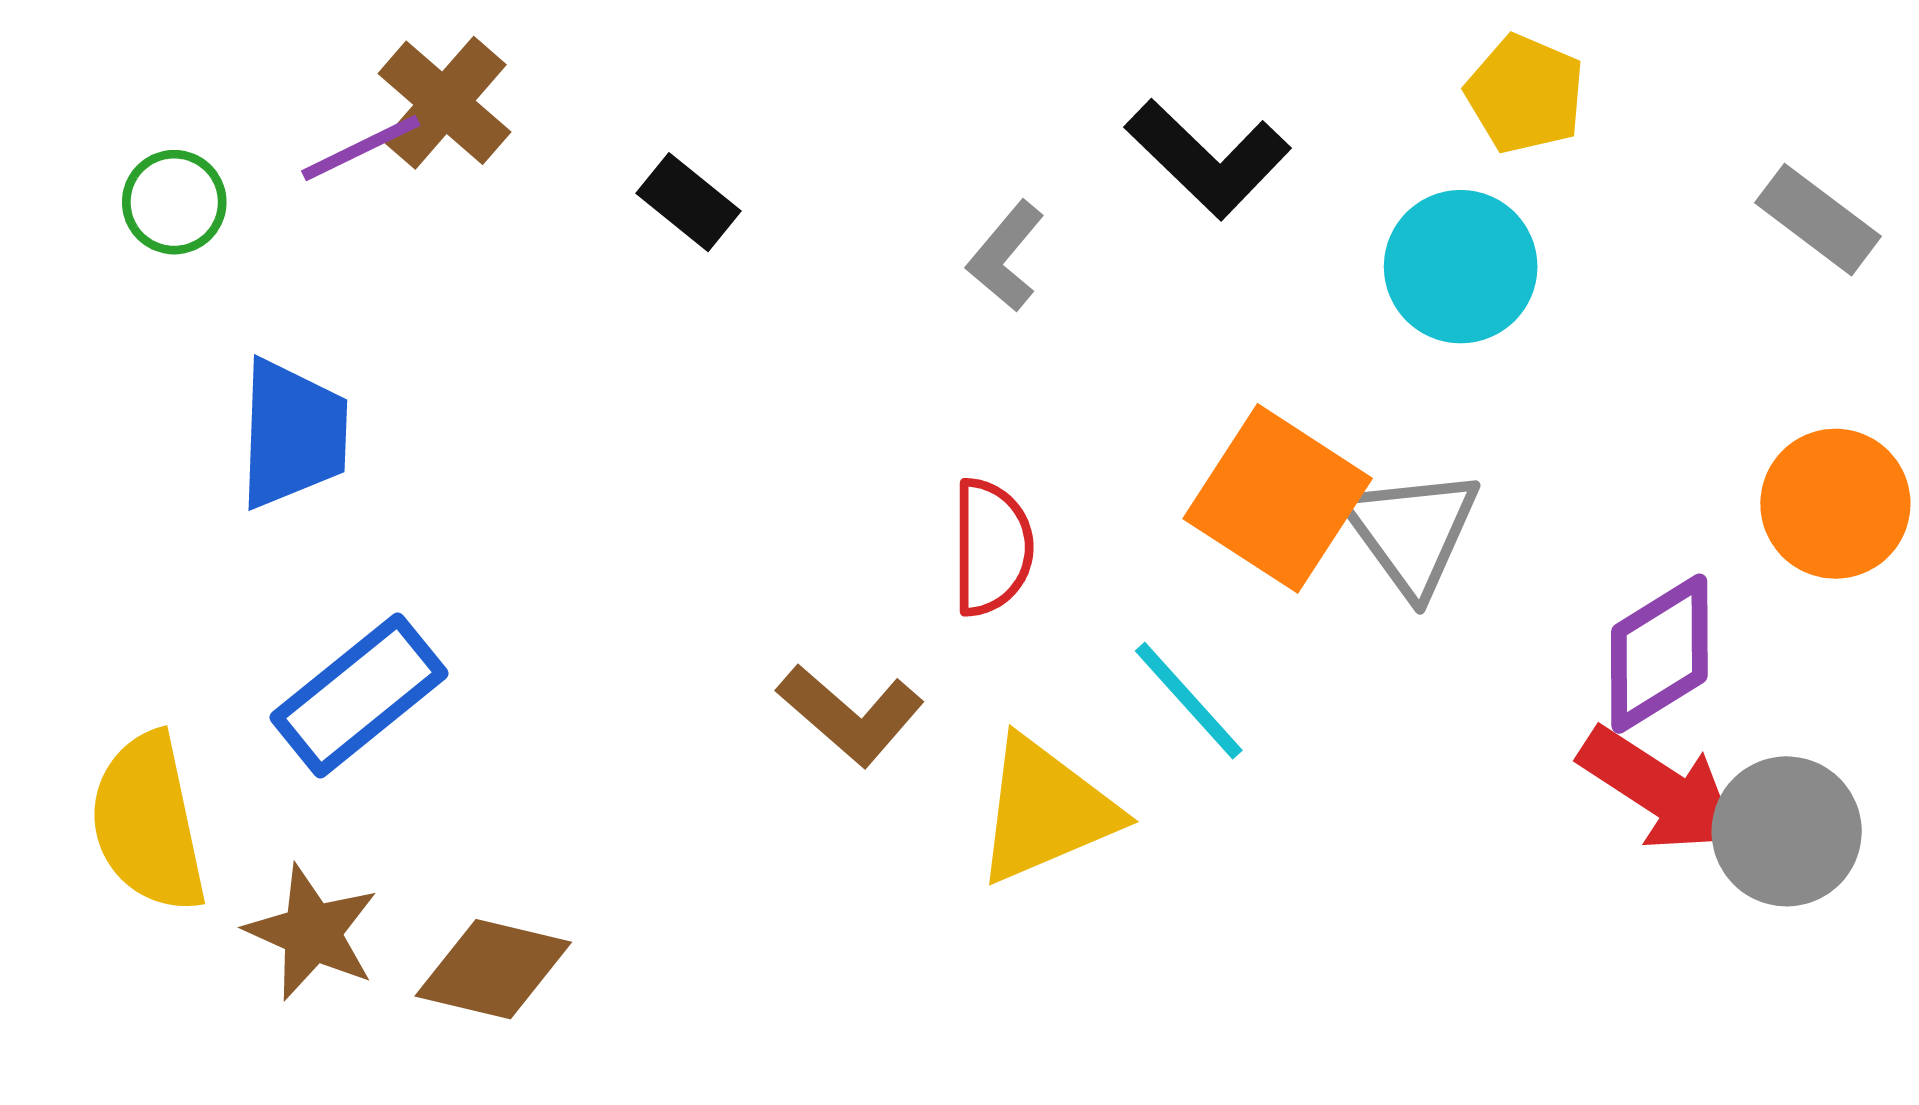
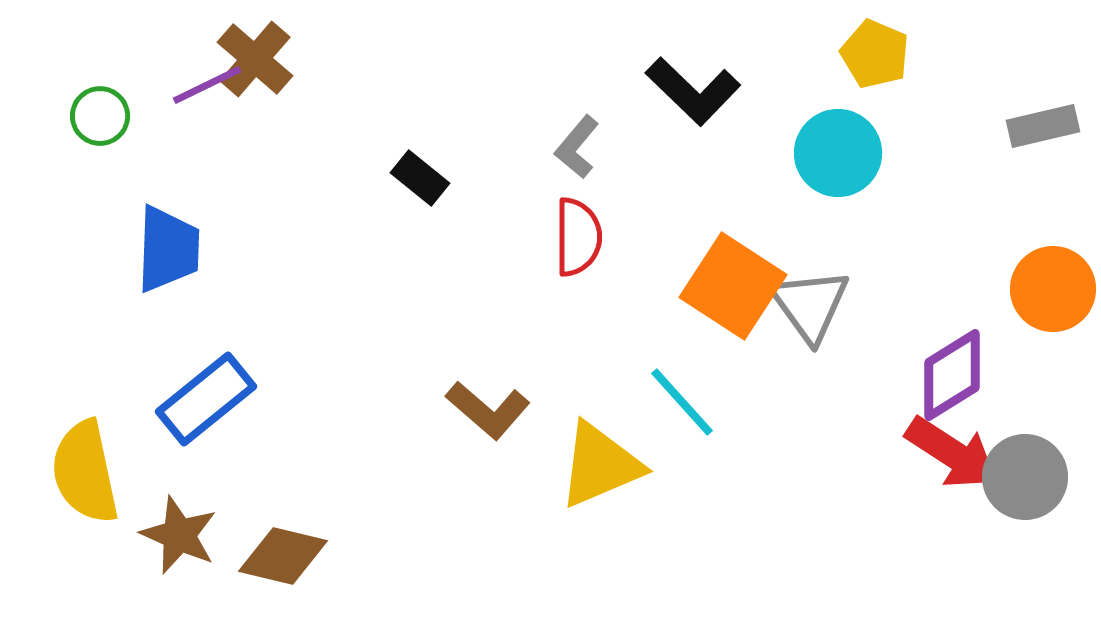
black rectangle: (688, 202) -> (420, 178), moved
gray rectangle: (1818, 220) -> (1043, 126), turned -50
red semicircle: (992, 547) -> (578, 237), moved

